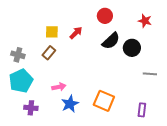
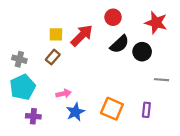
red star: (145, 21) -> (156, 23), size x1.5
red arrow: (76, 33) -> (82, 36), size x1.6
purple rectangle: (142, 110) -> (146, 110), moved

